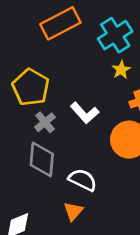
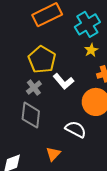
yellow pentagon: (31, 87) -> (42, 60), moved
white semicircle: (83, 180) -> (76, 129), moved

